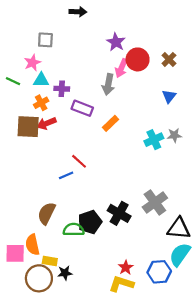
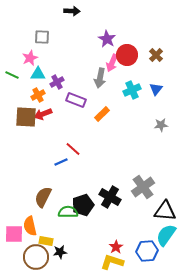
purple cross: (62, 89) -> (57, 82), turned -32
cyan cross: (154, 140) -> (132, 90), moved

